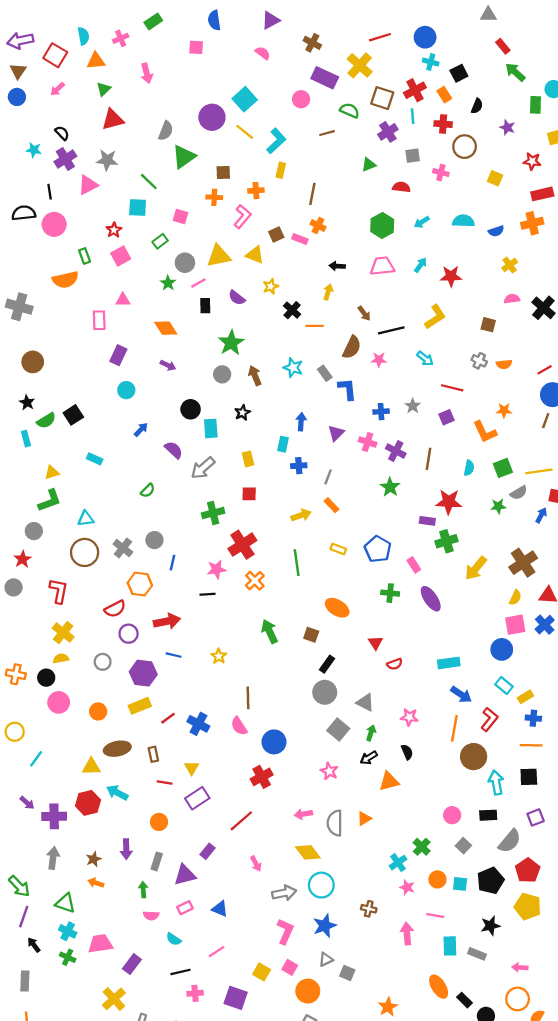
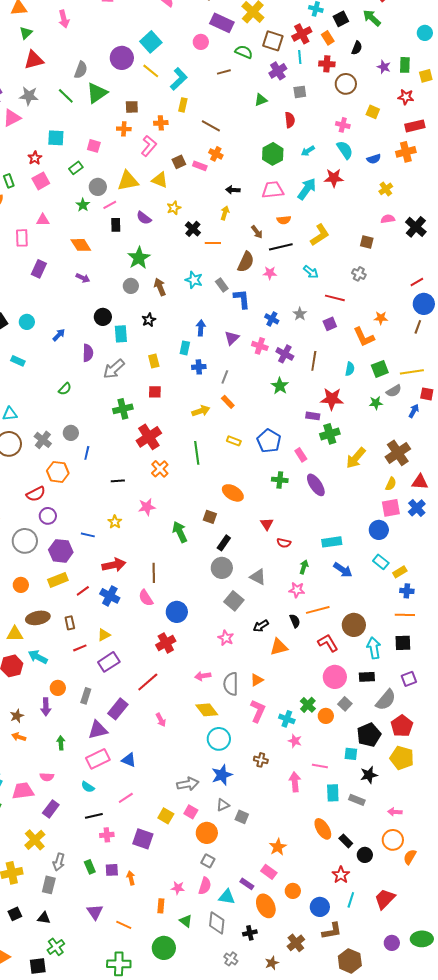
green arrow: (515, 72) -> (372, 18), moved
green rectangle: (536, 105) -> (405, 65), moved
pink cross: (441, 173) -> (343, 125), moved
green line: (149, 182) -> (66, 96), moved
red semicircle: (401, 187) -> (290, 120), turned 77
brown line: (312, 194) -> (211, 126), turned -72
cyan semicircle: (463, 221) -> (345, 150), turned 54
cyan arrow: (421, 265) -> (307, 189), size x1.6
red star: (451, 276) -> (334, 178), moved
orange semicircle: (504, 364) -> (284, 220), moved
cyan circle: (126, 390) -> (27, 322), moved
blue cross: (381, 412) -> (272, 319), turned 32
purple semicircle: (174, 450) -> (88, 353), turned 48
pink star: (216, 569) -> (147, 507), moved
red arrow: (167, 621) -> (114, 565), moved
green arrow: (269, 631) -> (180, 532), moved
yellow star: (219, 656) -> (115, 522), moved
gray circle: (103, 662) -> (25, 541), size x1.6
red semicircle: (395, 664) -> (284, 543), turned 32
red L-shape: (489, 719) -> (328, 643), moved, turned -70
orange line: (454, 728) -> (318, 610), moved, turned 65
green arrow: (371, 733) -> (304, 567), moved
yellow triangle: (192, 768) -> (104, 635), turned 32
red line: (165, 782) -> (80, 648), turned -32
pink circle: (452, 815) -> (335, 677), size x1.5
orange circle: (159, 822) -> (58, 688), moved
purple rectangle: (207, 851) -> (118, 709), size x1.5
gray rectangle: (157, 861) -> (86, 696), moved
cyan cross: (398, 863) -> (287, 719), turned -35
orange circle: (437, 879) -> (326, 716), moved
cyan square: (460, 884) -> (351, 754), moved
gray arrow: (284, 893) -> (188, 784), moved
pink rectangle: (185, 908) -> (98, 759), size x1.6
pink semicircle: (151, 916) -> (47, 777), moved
pink L-shape: (285, 931) -> (258, 711), moved

